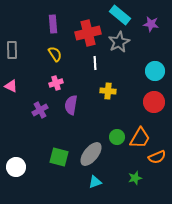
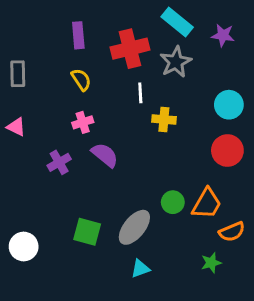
yellow cross: (108, 91) -> (164, 119), moved
purple semicircle: (71, 105) -> (105, 155), turned 120
green star: (135, 178) -> (211, 263), moved

